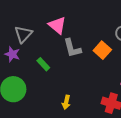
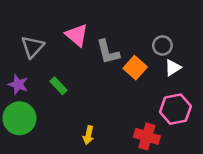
gray L-shape: (72, 48) -> (108, 52), moved
purple star: (12, 54) -> (18, 84), moved

